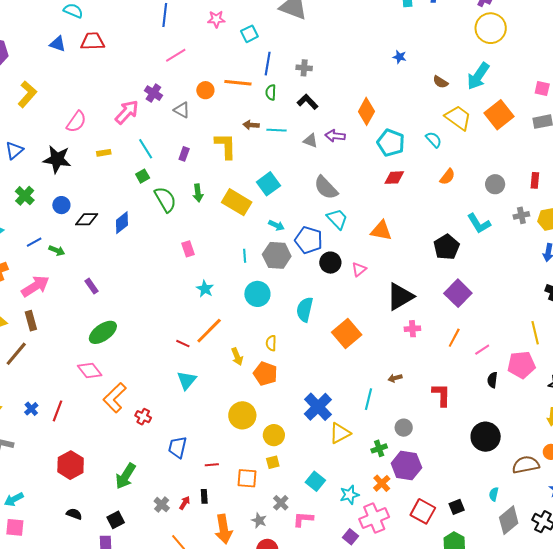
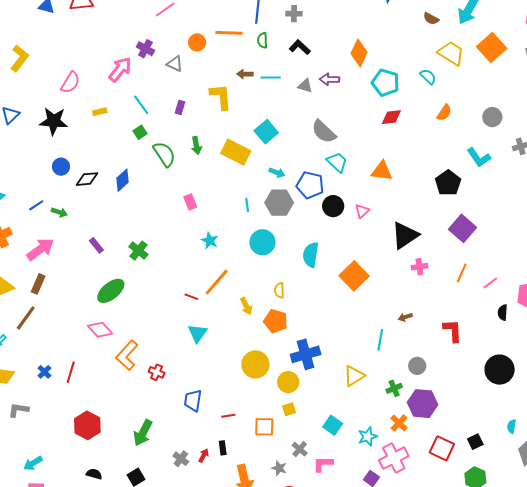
green cross: (25, 196) -> (138, 251), moved
brown rectangle: (31, 321) -> (38, 284), turned 42
blue cross: (318, 407) -> (306, 354), moved, turned 32

